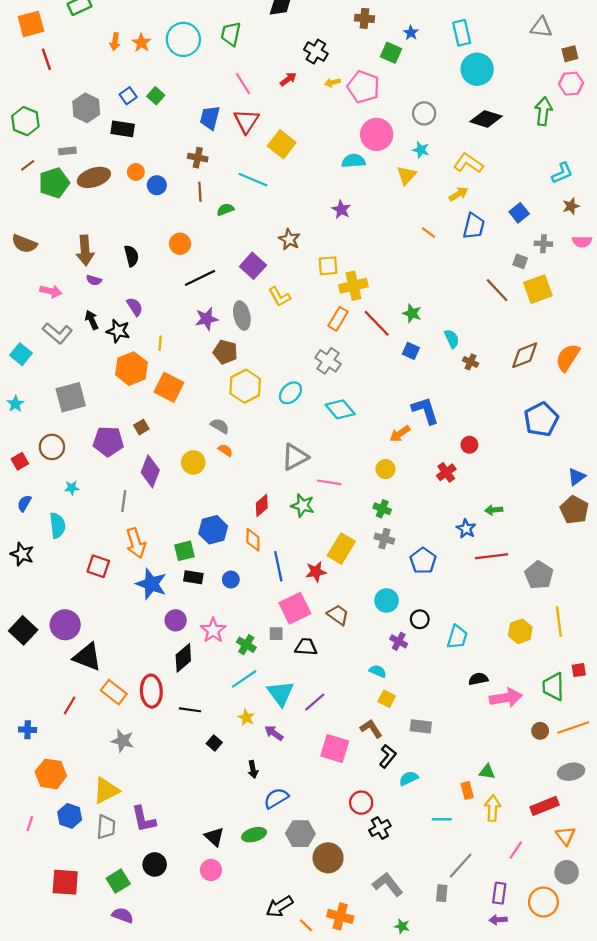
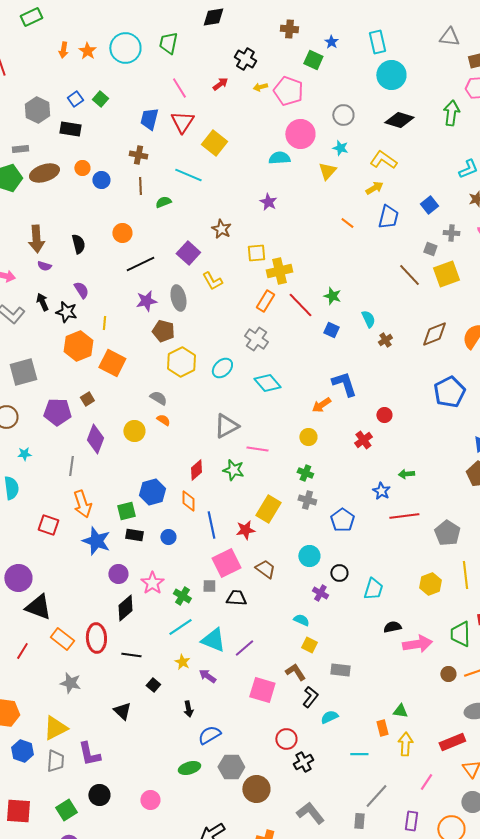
brown cross: (471, 362) -> (385, 340), turned 32
cyan triangle: (281, 693) -> (213, 640), turned -32
black triangle: (214, 837) -> (122, 711), moved

